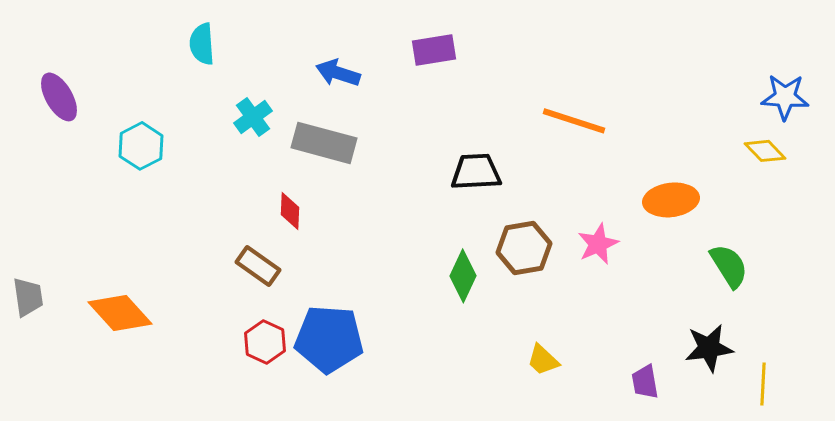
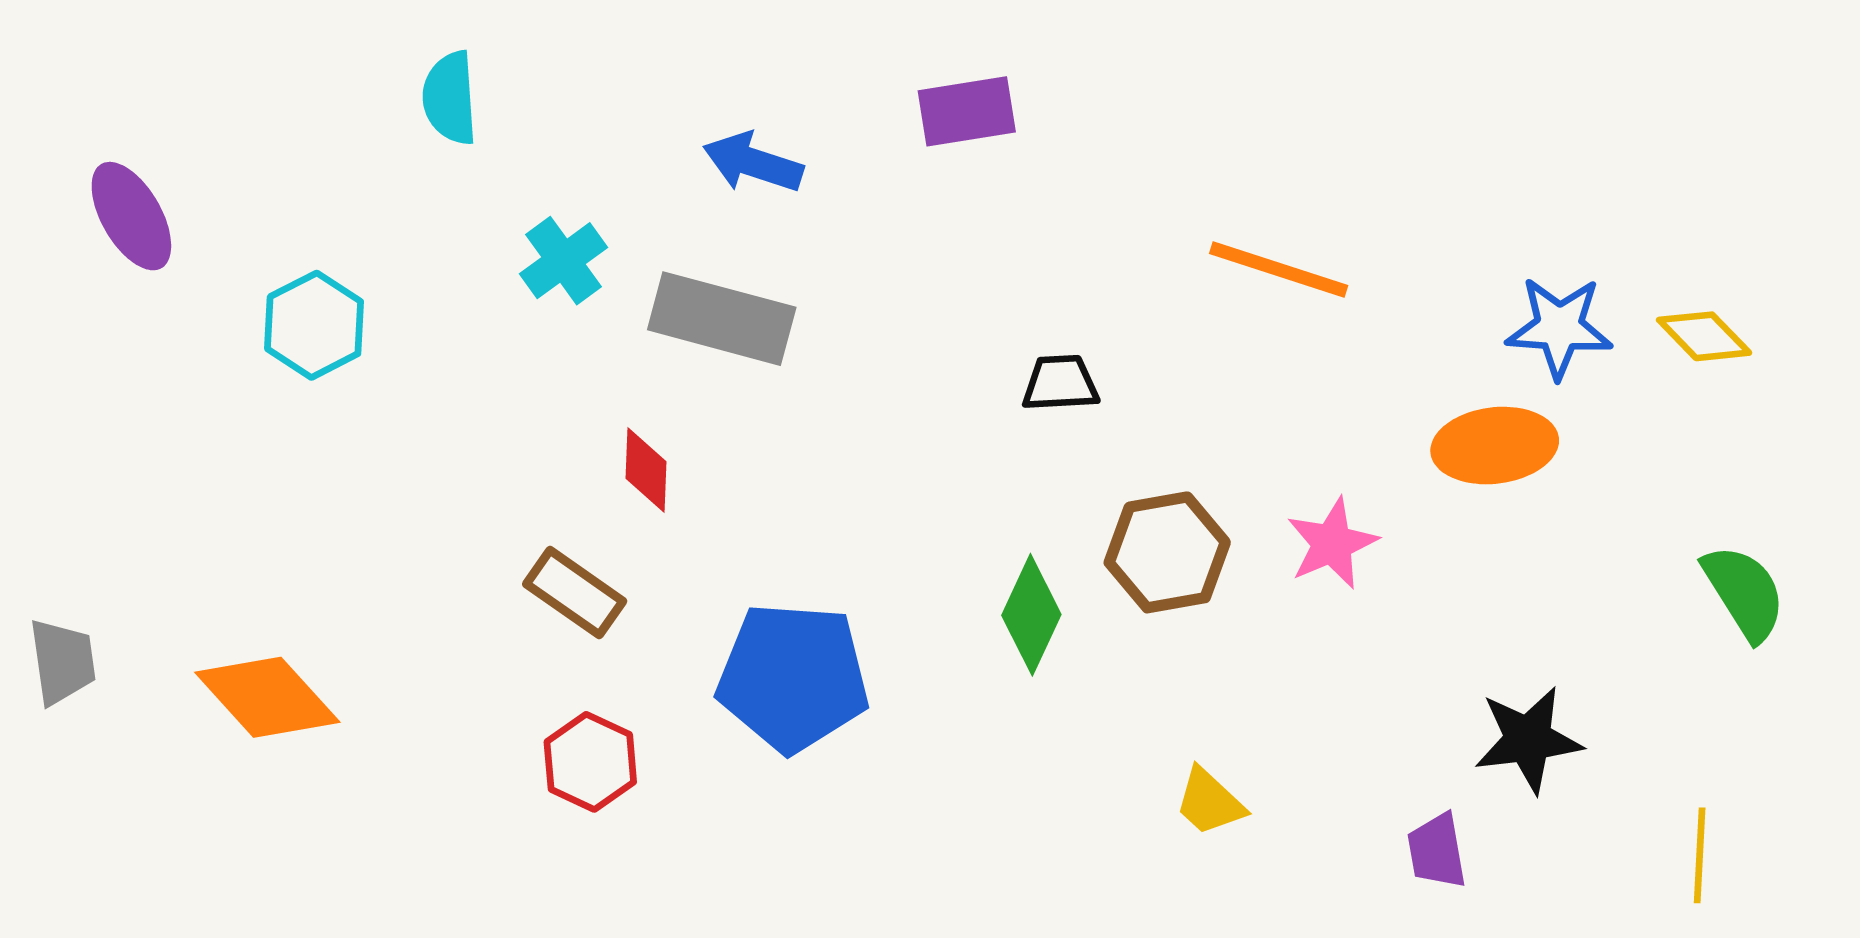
blue star: (785, 97) -> (1559, 327), moved
black trapezoid: (476, 172) -> (1060, 383), size x0.7
green semicircle: (729, 266) -> (1744, 593), moved
blue pentagon: (329, 339) -> (793, 677), moved
black star: (709, 348) -> (1528, 740), moved

